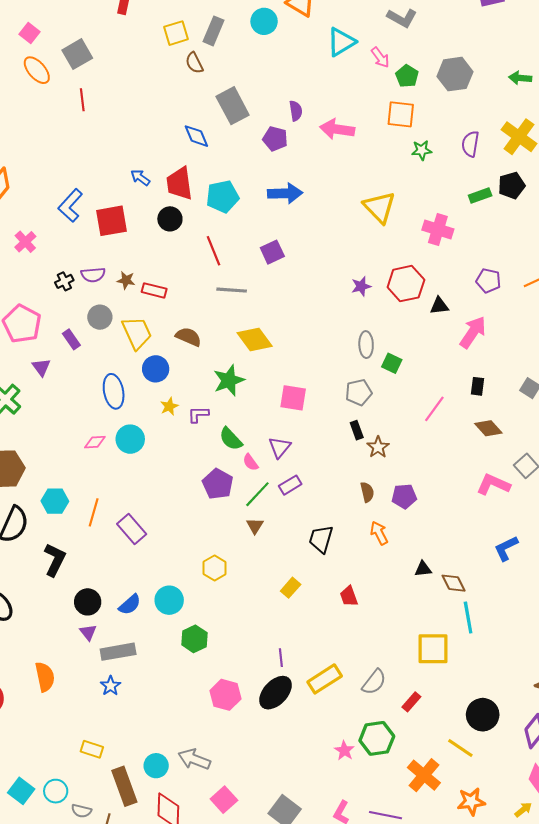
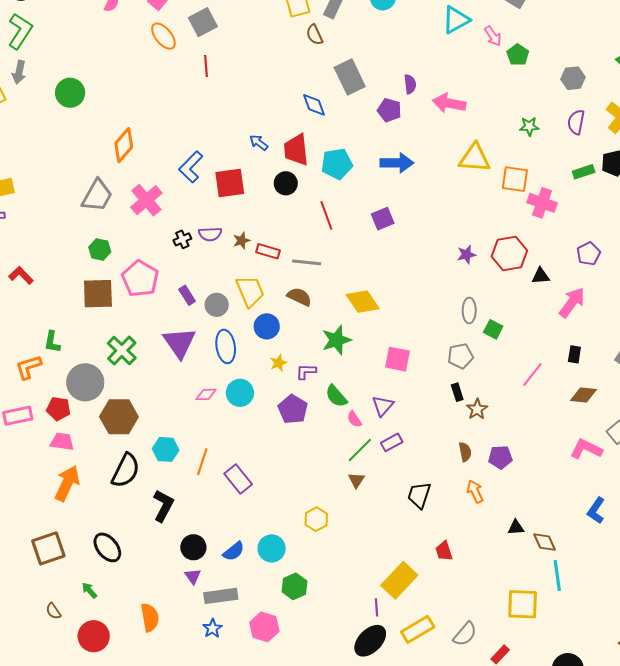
gray hexagon: (455, 74) -> (573, 78), moved, size x0.7
orange square: (401, 114) -> (515, 179), moved
yellow triangle: (379, 207) -> (475, 158), moved, turned -44
pink cross: (25, 242) -> (146, 200), size x1.5
brown star: (126, 280) -> (242, 241), turned -30
purple pentagon: (488, 281) -> (589, 254), turned 30
gray line: (232, 290) -> (307, 262), moved
gray circle: (100, 317) -> (217, 305), moved
purple triangle: (41, 367) -> (179, 343), moved, size x1.8
brown diamond: (488, 428) -> (583, 395), turned -44
purple pentagon: (218, 484) -> (293, 409), moved
blue L-shape: (506, 548) -> (596, 511), turned -32
yellow rectangle: (291, 588) -> (399, 580), moved, size x1.8
pink hexagon: (225, 695) -> (264, 627), moved

